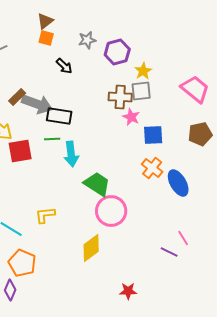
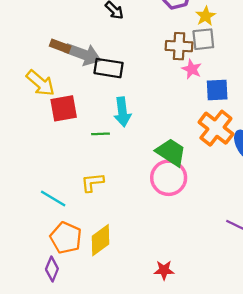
brown rectangle: (17, 97) -> (60, 46), turned 66
green line: (52, 139) -> (100, 134), moved
orange cross: (152, 168) -> (216, 128), size x1.4
green trapezoid: (97, 184) -> (171, 152), moved
yellow diamond: (91, 248) -> (100, 240), moved
red star: (128, 291) -> (164, 270), moved

